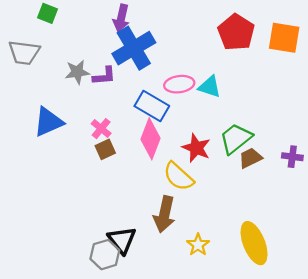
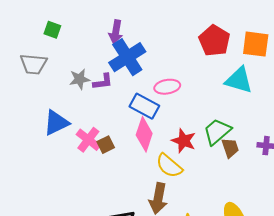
cyan triangle: (210, 87) -> (239, 80), moved, size x1.4
pink cross: (101, 129) -> (88, 140), moved, size x1.4
brown trapezoid: (250, 158) -> (230, 148), turned 100

